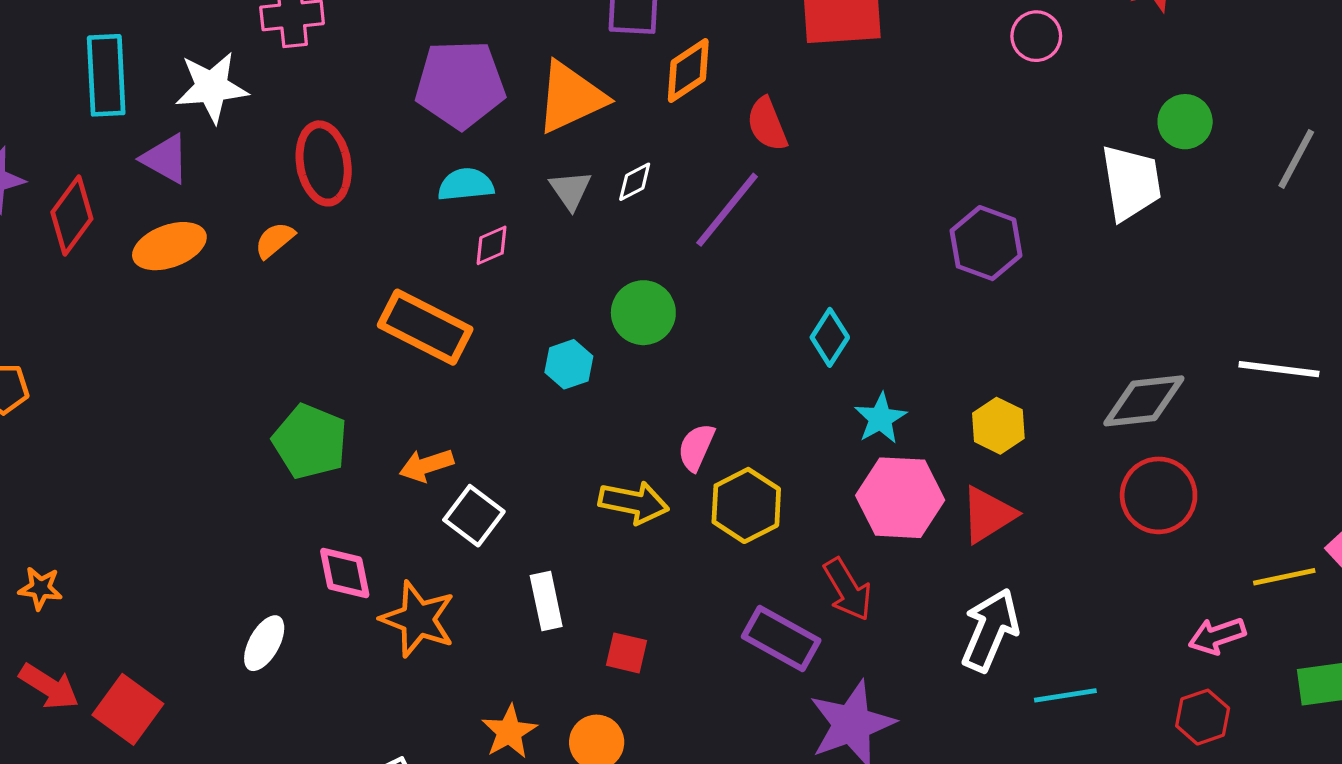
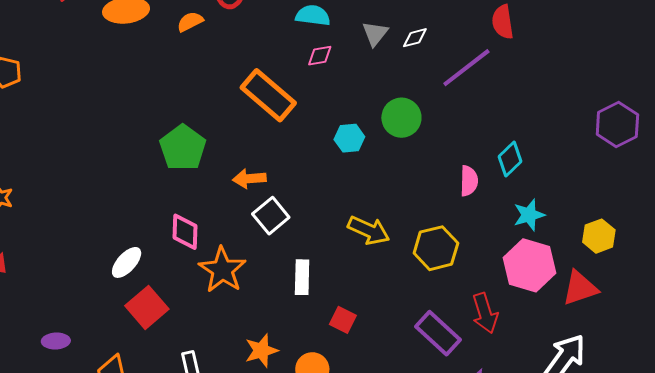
pink semicircle: (696, 447) -> (469, 181), moved, turned 144
red square: (128, 709) -> (147, 307), moved

